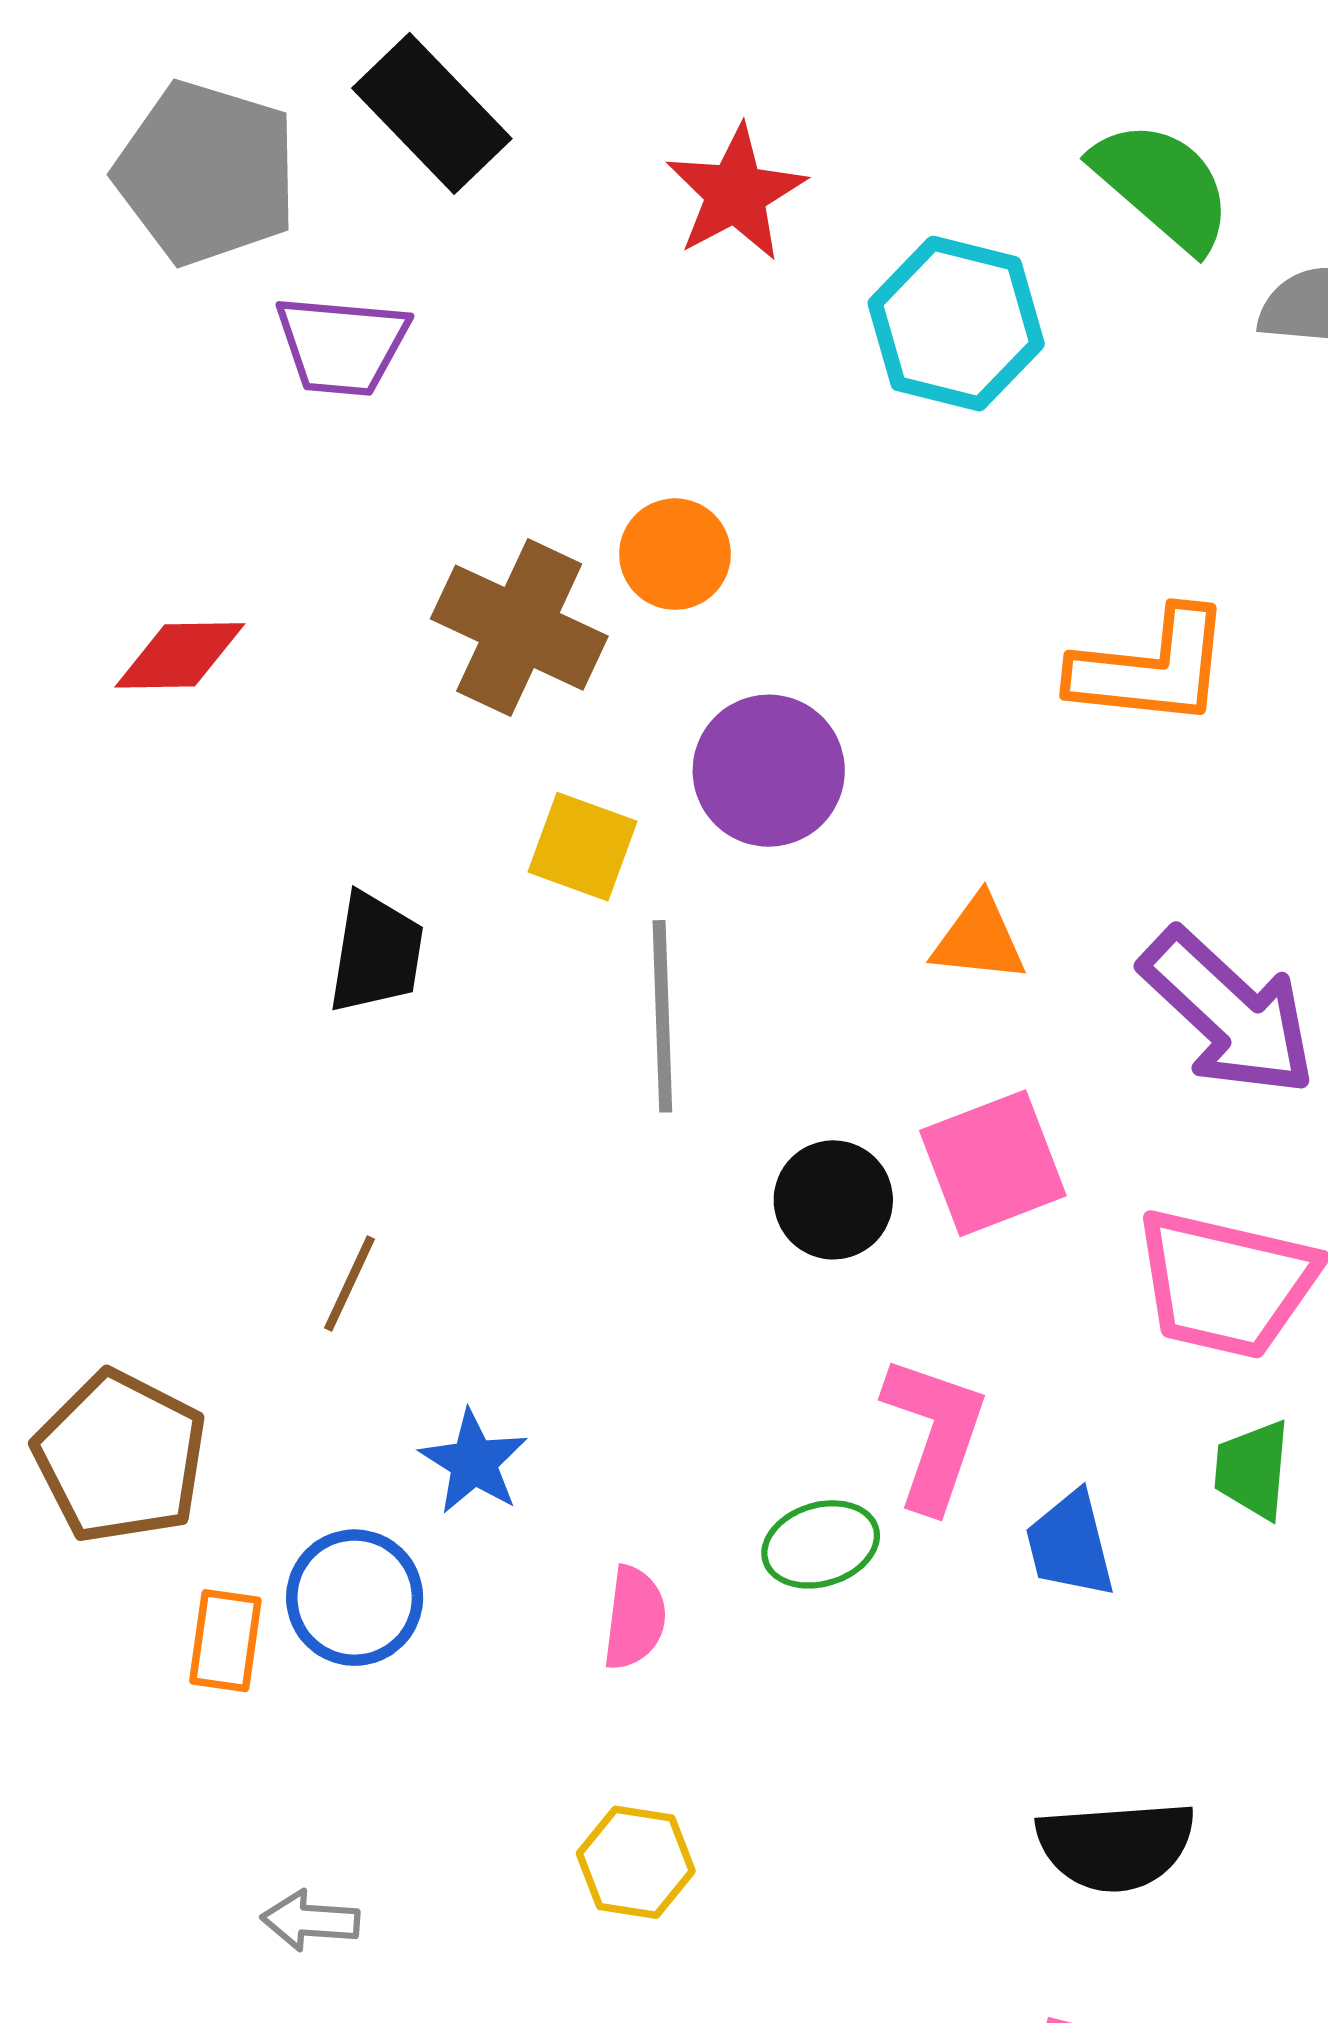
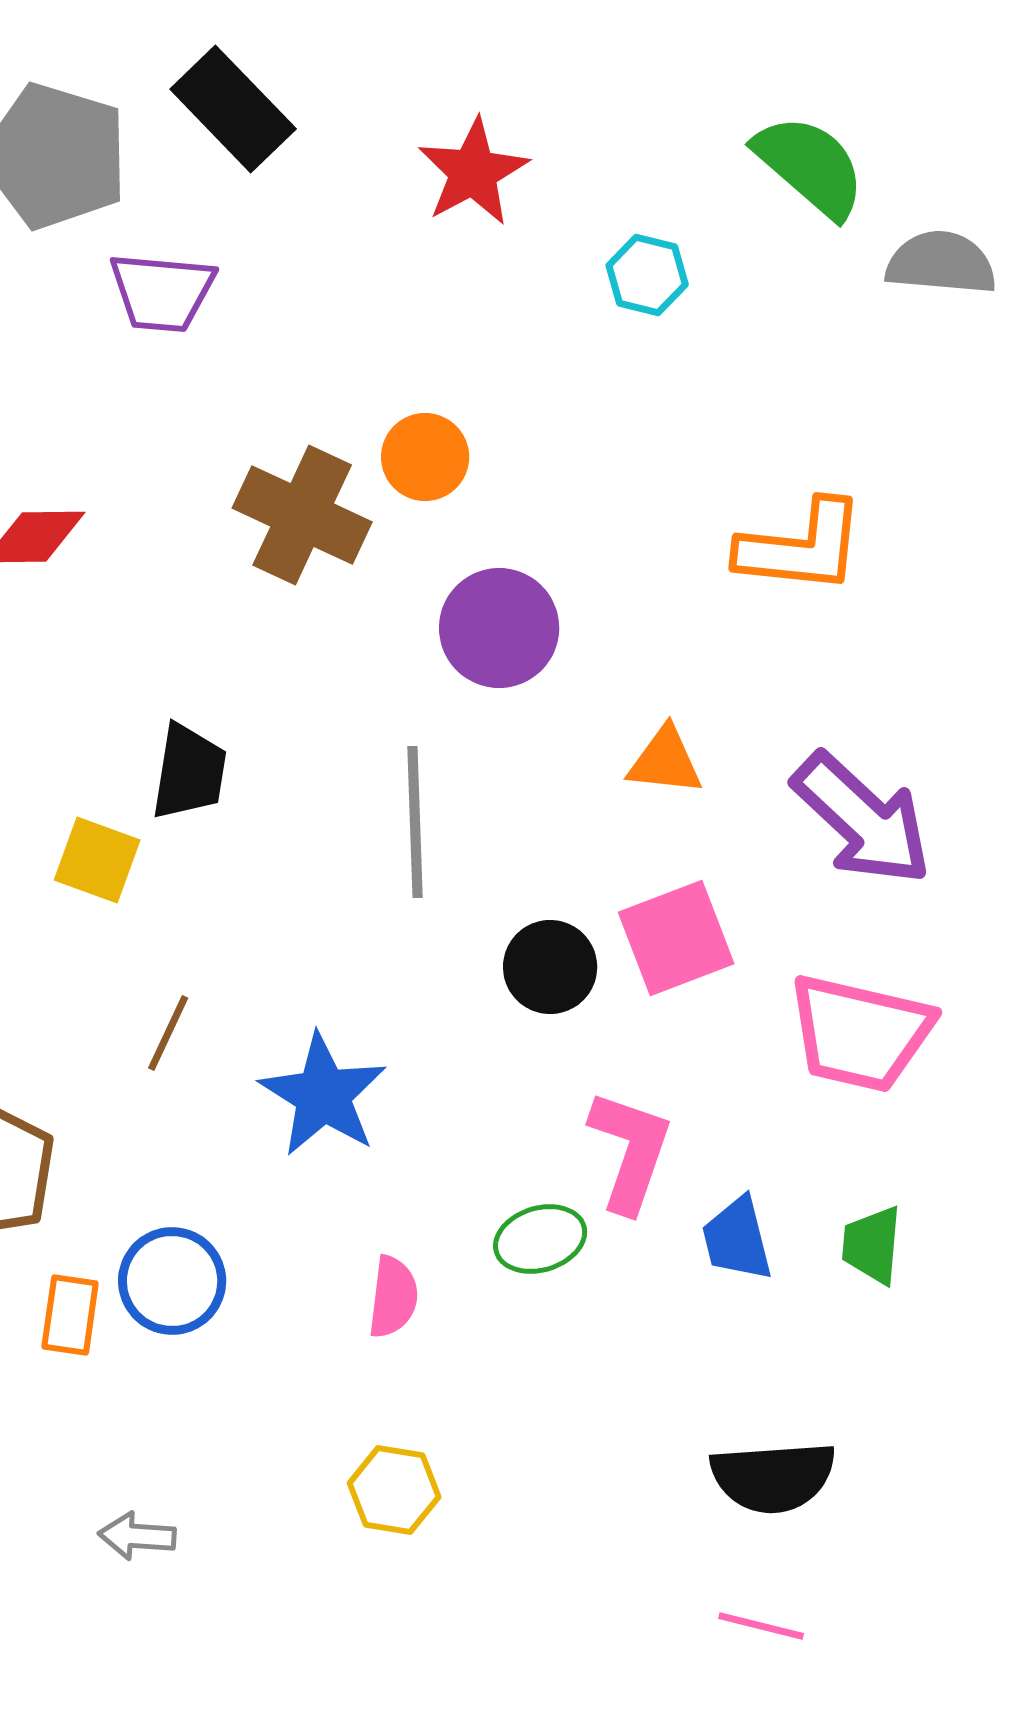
cyan hexagon: (956, 324) -> (647, 275), size x0.6
yellow square: (583, 847) -> (97, 860), moved
blue star: (474, 1462) -> (323, 1095), moved, size x1.5
green trapezoid: (1252, 1470) -> (872, 1245), moved

